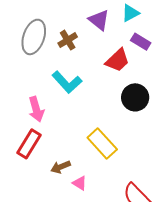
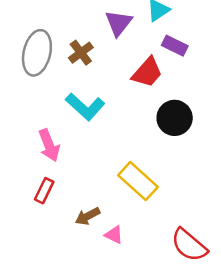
purple triangle: (99, 20) -> (119, 23), turned 35
red rectangle: (29, 144) -> (44, 191), size x0.7

